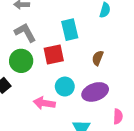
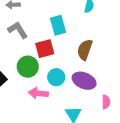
brown semicircle: (98, 58) -> (85, 50), size x1.5
green circle: (21, 61) -> (28, 67), moved
purple ellipse: (95, 92) -> (84, 81), turned 45

